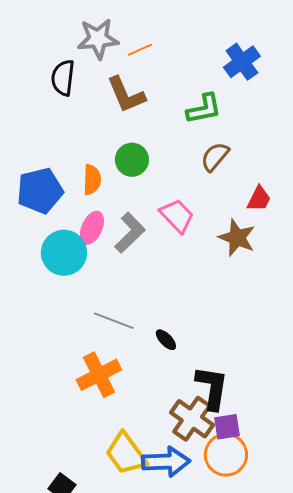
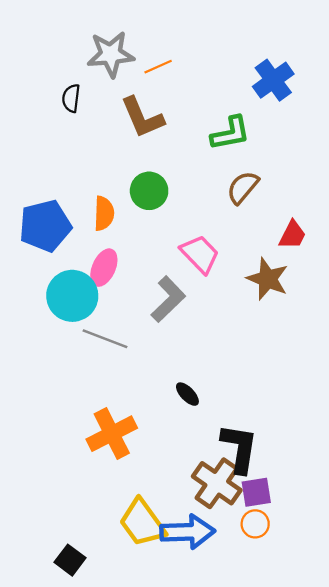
black semicircle: (63, 78) -> (71, 98), size x0.7
gray L-shape: (130, 233) -> (168, 299), moved
gray line: (114, 321) -> (105, 339), moved
orange circle: (226, 455) -> (255, 524), size x0.6

